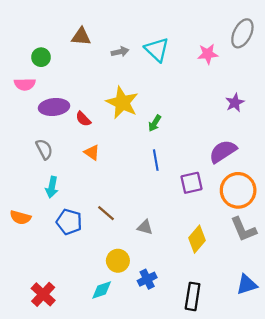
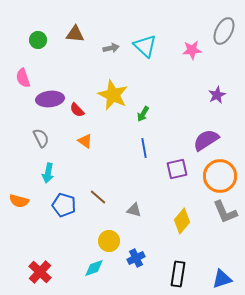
green circle: (41, 57) -> (38, 40), moved
pink semicircle: (25, 84) -> (23, 78), turned 72
blue triangle: (247, 285) -> (222, 279), moved

